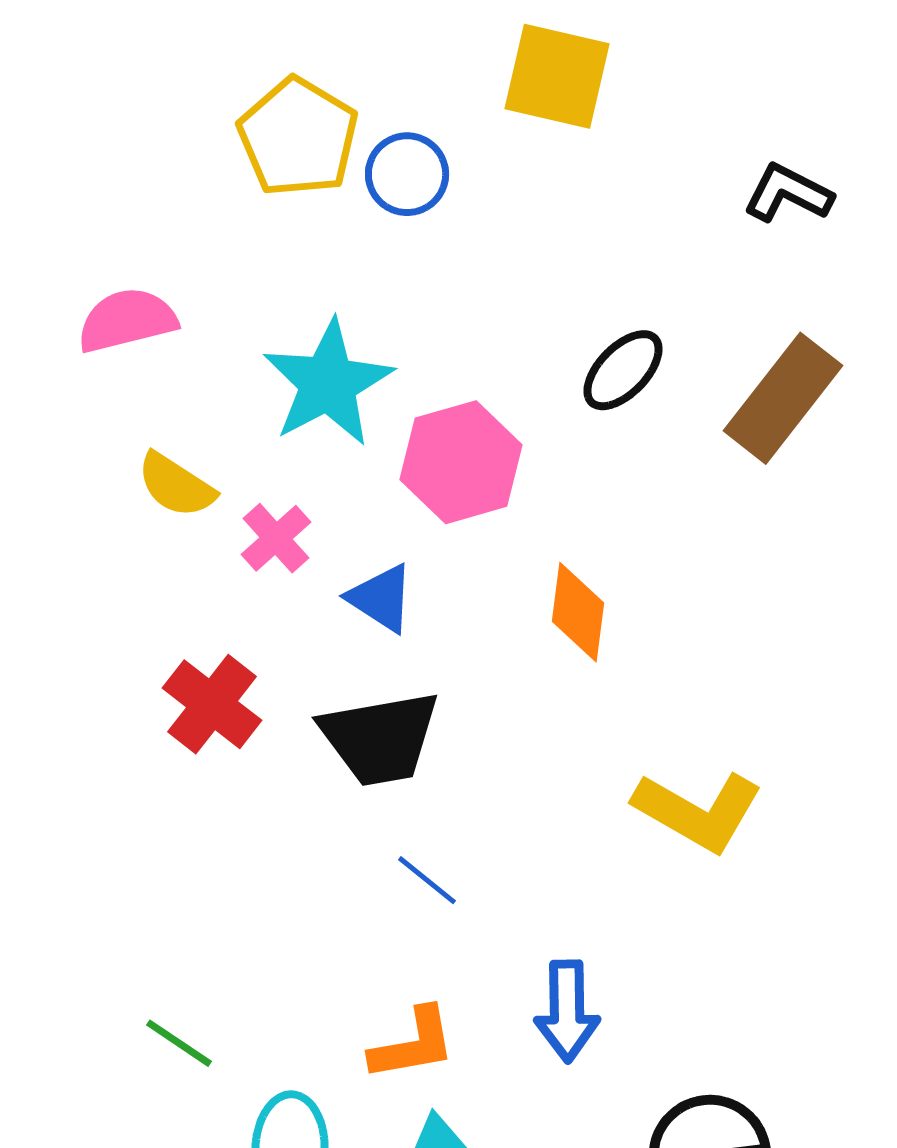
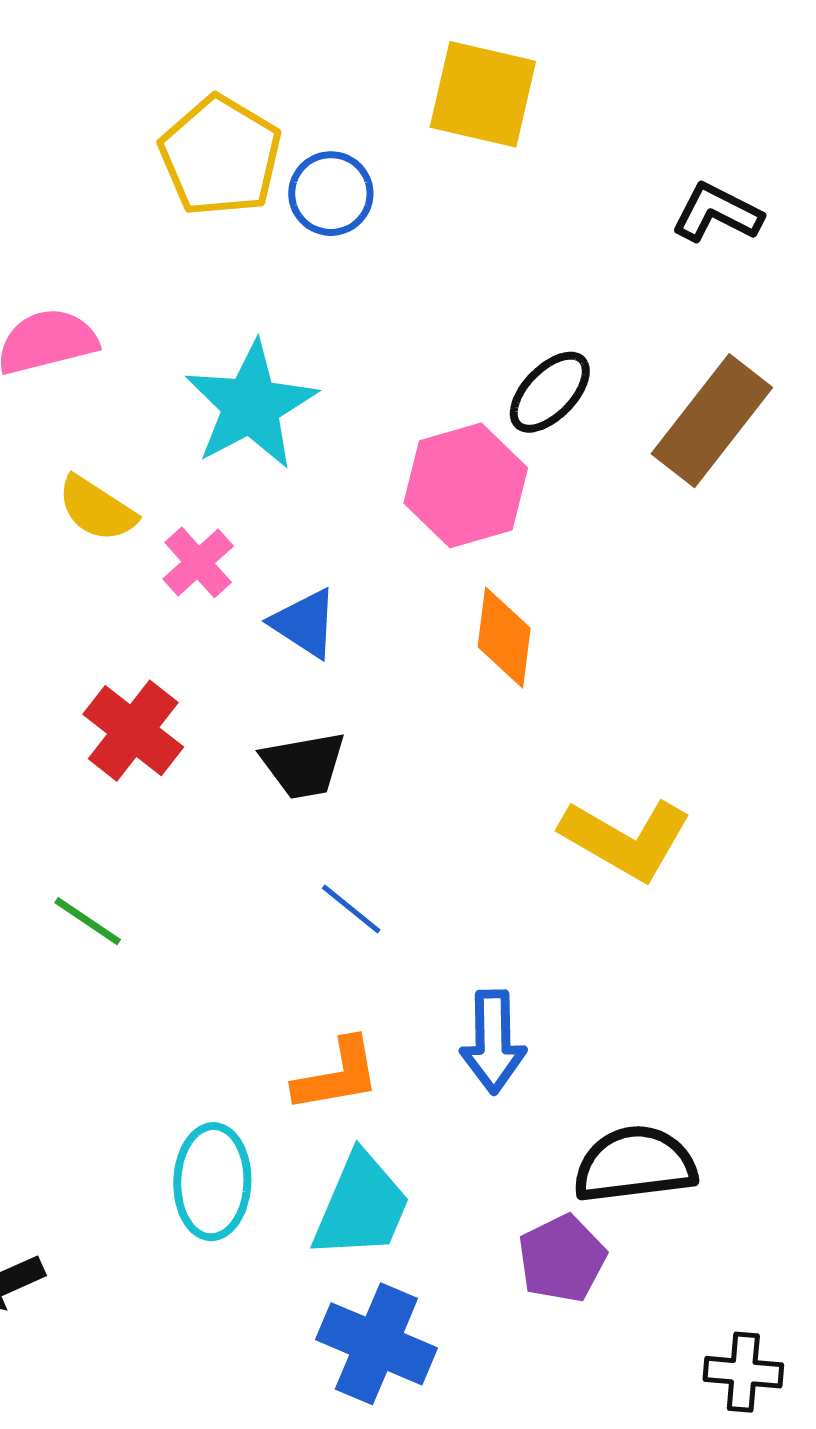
pink hexagon: (461, 462) -> (466, 485), moved
black trapezoid: (380, 738) -> (304, 765), size x0.7
green line: (179, 1043) -> (88, 921), moved

